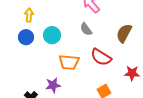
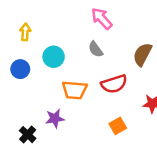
blue circle: (26, 37) -> (20, 69), moved
red semicircle: (101, 57) -> (114, 84), turned -50

